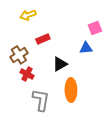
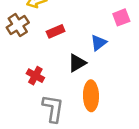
blue triangle: (86, 48) -> (99, 43), moved, turned -32
brown cross: (19, 55) -> (18, 25), moved

